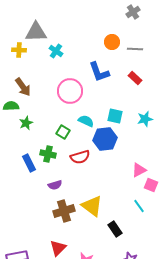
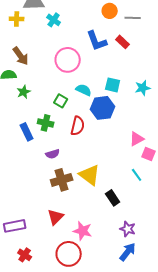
red rectangle: (135, 78) -> (123, 42), moved
red semicircle: (80, 157) -> (78, 126), turned -60

